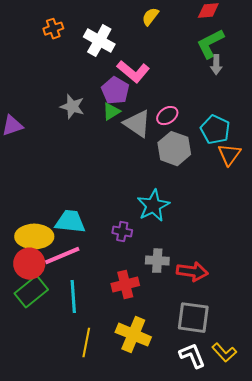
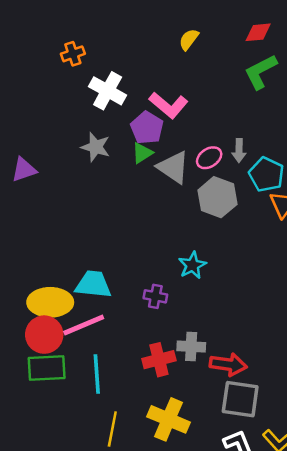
white cross: (99, 41) -> (108, 91), moved
gray arrow: (216, 65) -> (239, 151), moved
cyan star: (153, 206) -> (192, 265), size x0.7
gray cross: (157, 261) -> (191, 347), moved
red arrow: (192, 272) -> (228, 364), moved
green rectangle: (31, 292) -> (47, 368), turned 36

